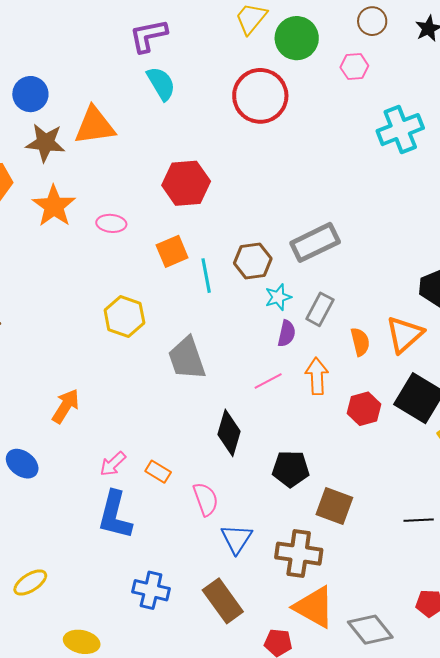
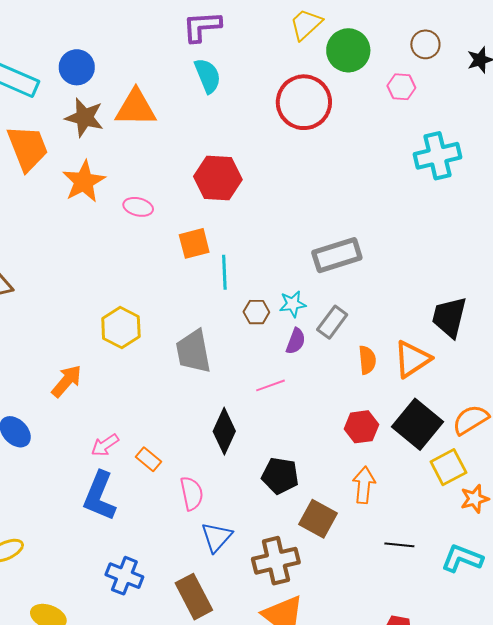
brown hexagon: (253, 261) -> (256, 312), moved, size x0.7
yellow hexagon: (124, 316) -> (121, 328), moved
orange arrow: (317, 376) -> (364, 485), moved
brown cross: (299, 554) -> (276, 561), turned -30

